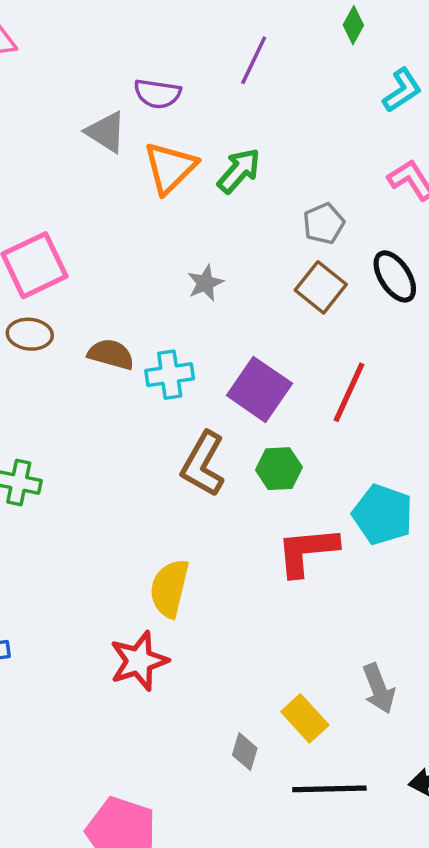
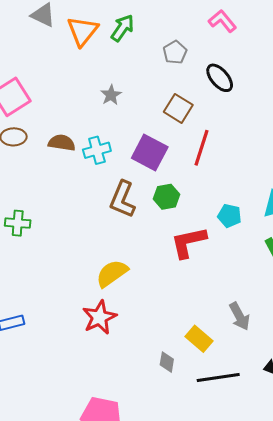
brown square: (321, 287) -> (178, 108), moved
cyan pentagon: (383, 514) -> (229, 216), size x0.7
yellow semicircle: (169, 588) -> (112, 273), turned 48

